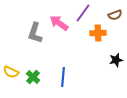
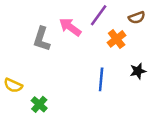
orange cross: (98, 33) -> (117, 39), turned -35
green cross: (33, 77) -> (39, 104), moved
blue line: (63, 77) -> (101, 79), moved

